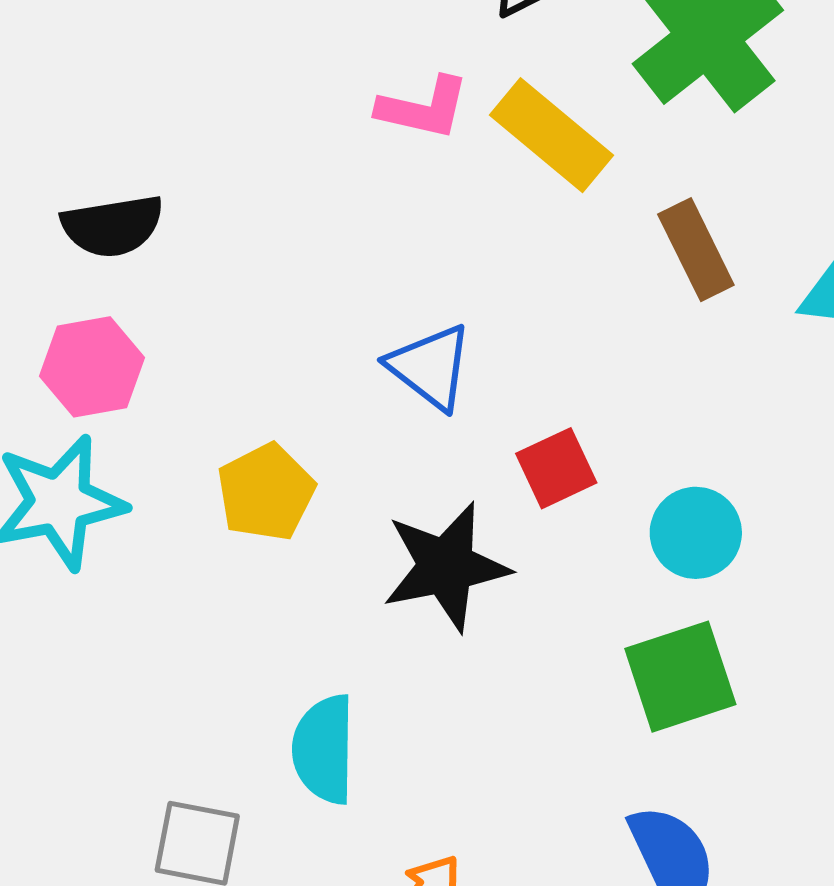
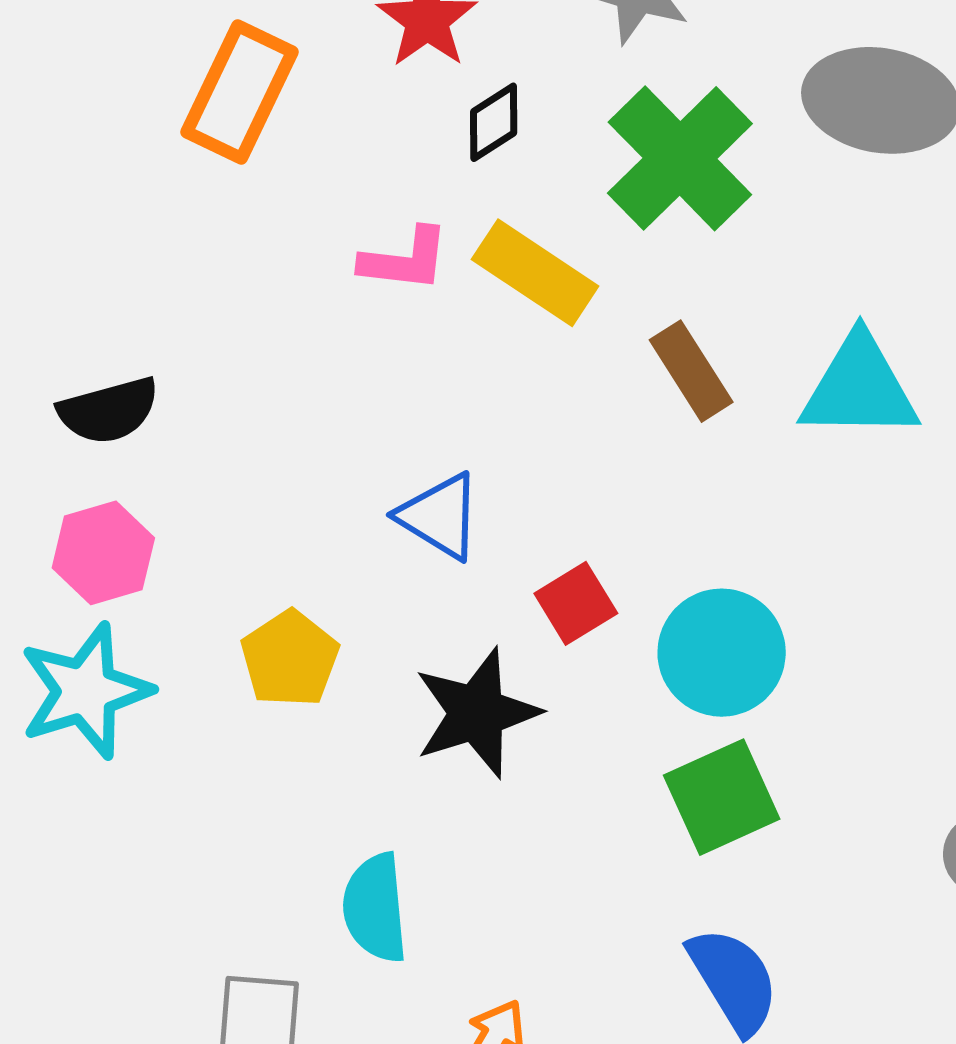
cyan circle: (696, 533) -> (722, 653), size x1.4

